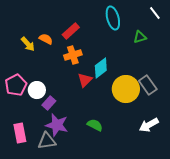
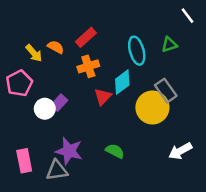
cyan ellipse: (113, 18) -> (137, 51), moved
pink pentagon: (16, 85) -> (19, 83), moved
gray rectangle: (148, 85) -> (166, 91), moved
purple rectangle: (49, 103) -> (59, 103), moved

